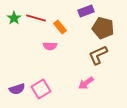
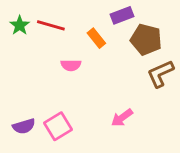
orange rectangle: (60, 27) -> (96, 38), moved
brown L-shape: (98, 55) -> (160, 74), moved

